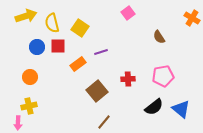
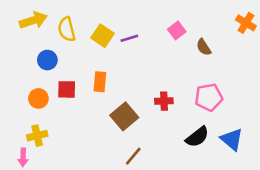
pink square: (128, 13) -> (177, 31), moved
red square: (58, 46) -> (67, 89), moved
purple line: (101, 52) -> (129, 38), moved
orange rectangle: (78, 64) -> (100, 82), turned -49

